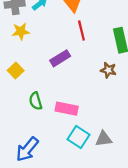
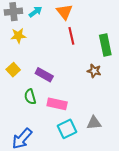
purple rectangle: (60, 58) -> (44, 75), moved, turned 60
cyan square: (79, 137) -> (67, 129), turned 30
gray triangle: (104, 139) -> (94, 123), moved

